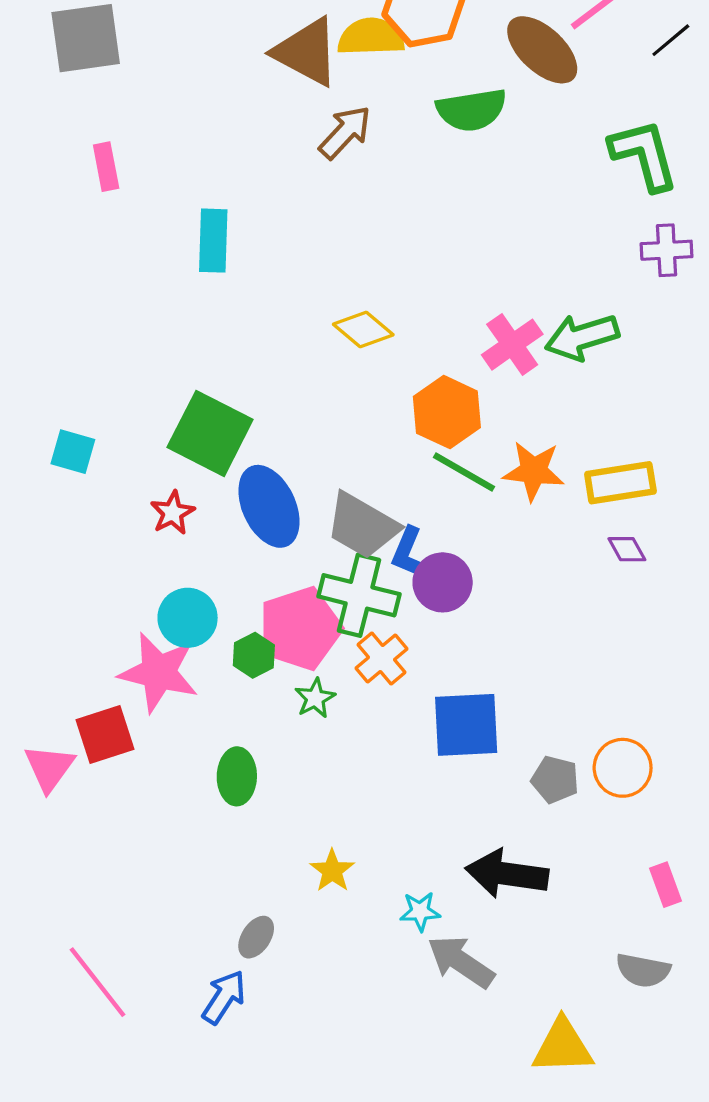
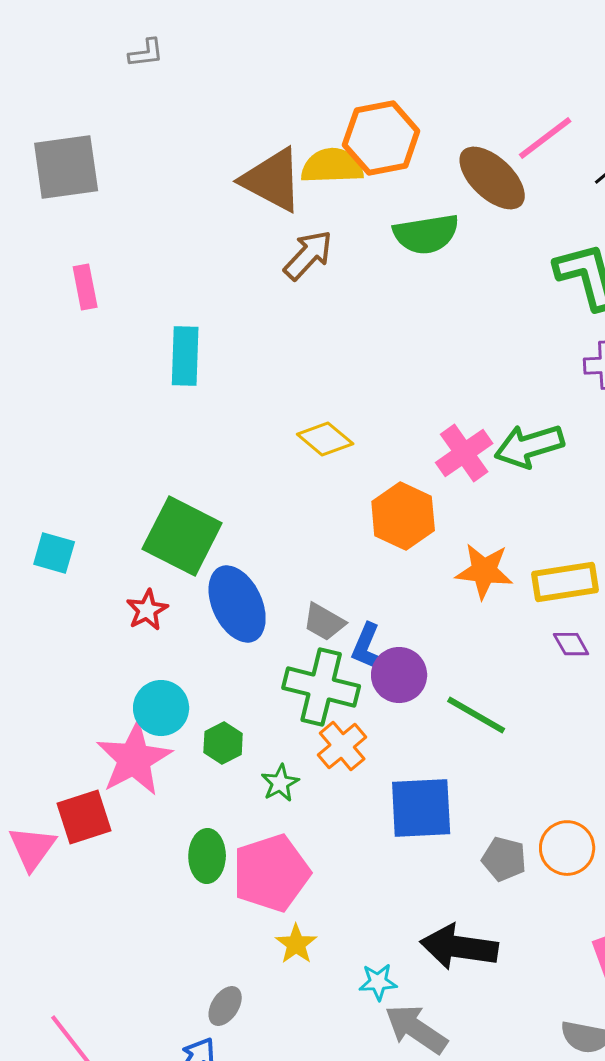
green line: (464, 472) -> (476, 715), moved
gray trapezoid: (362, 526) -> (324, 622), size x0.6
pink pentagon: (300, 628) -> (271, 873), moved
pink star: (159, 672) -> (134, 759), turned 30

